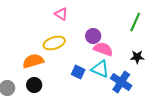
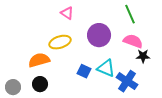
green line: (135, 22) -> (130, 14), moved, turned -48
purple circle: (93, 36) -> (99, 35), size x1.5
pink semicircle: (103, 49) -> (133, 41), moved

